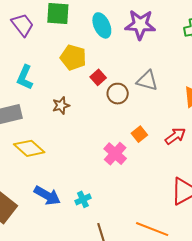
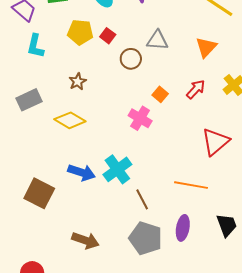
cyan L-shape: (25, 77) -> (35, 46), moved
red square: (98, 77) -> (108, 36), moved
yellow diamond: (29, 148) -> (70, 120), moved
cyan cross: (83, 199) -> (117, 169), size x1.8

